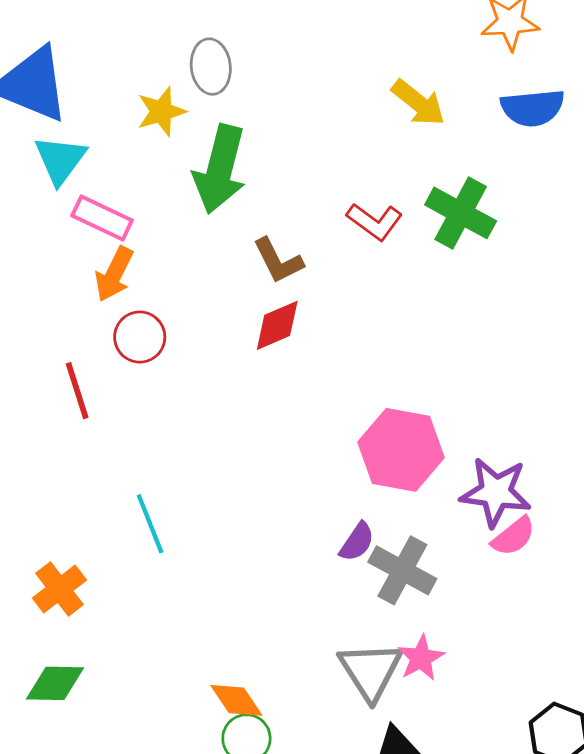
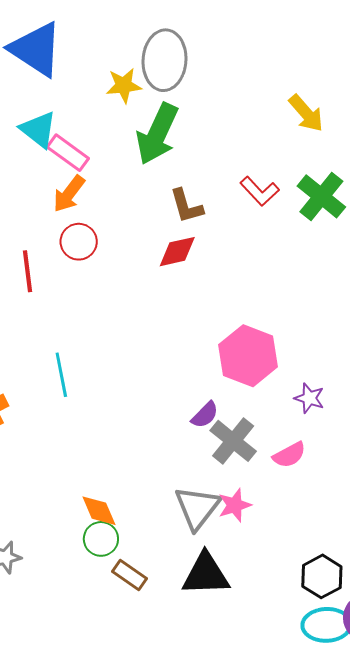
gray ellipse: (211, 67) -> (165, 60), size x1.5
cyan triangle: (60, 160) -> (38, 130), moved, turned -39
purple star: (496, 492) -> (309, 398), size x0.6
pink semicircle: (513, 536) -> (289, 455), moved

